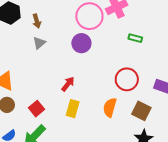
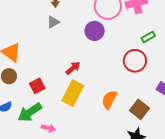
green rectangle: (135, 38) -> (148, 37), turned -56
red circle: (127, 79) -> (135, 61), moved
yellow rectangle: (73, 109) -> (73, 93), size x1.4

